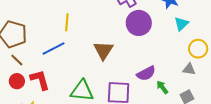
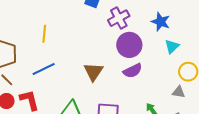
yellow line: (67, 22) -> (44, 34), moved
purple semicircle: (146, 73) -> (133, 71), moved

